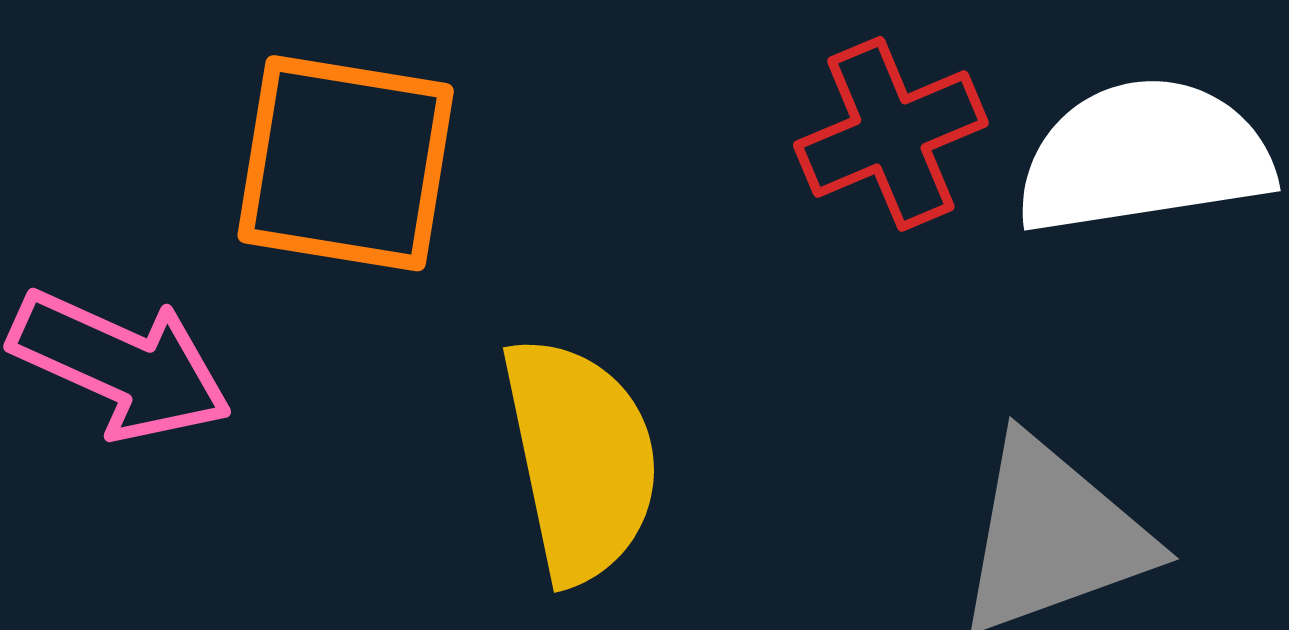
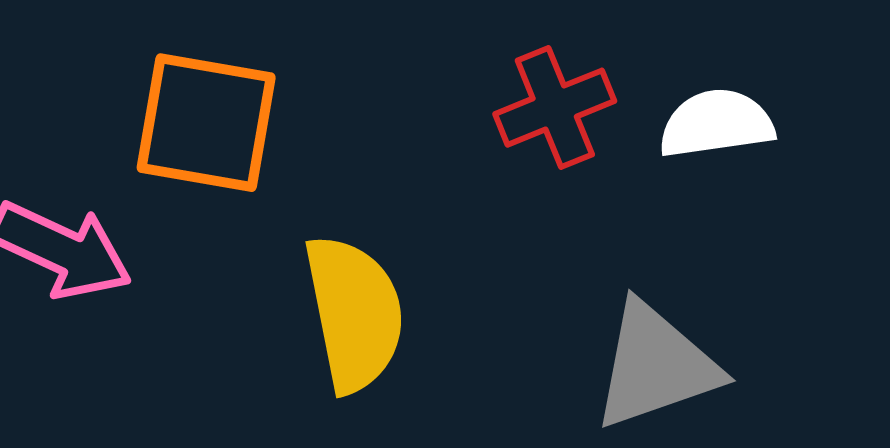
white semicircle: (1144, 156) -> (716, 124), size x0.7

